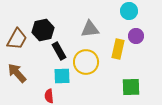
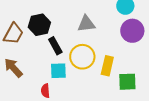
purple circle: (136, 36) -> (132, 31), size x1.5
yellow rectangle: (118, 49) -> (107, 66), moved

